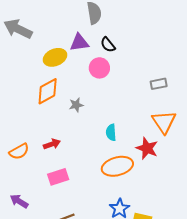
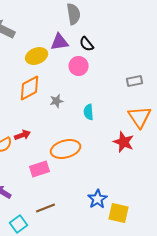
cyan semicircle: (111, 132) -> (89, 112), moved
red arrow: (52, 144) -> (23, 135), moved
orange ellipse: (117, 166) -> (66, 149), moved

